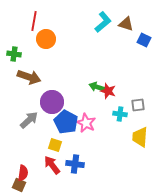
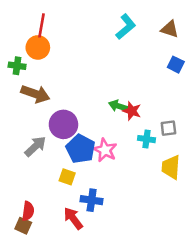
brown triangle: (126, 24) -> (170, 29), moved
orange circle: (46, 39) -> (38, 47), moved
blue square: (144, 40) -> (176, 65), moved
red arrow: (52, 165) -> (73, 218), moved

